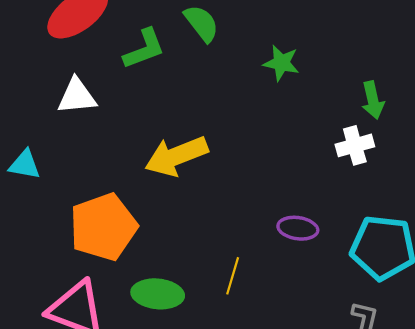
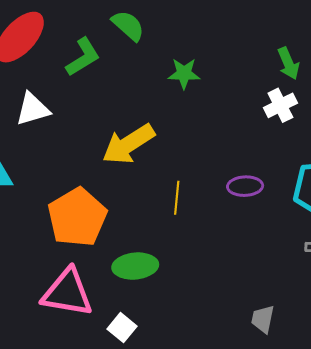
green star: (281, 63) -> (184, 73), moved
yellow line: (233, 276) -> (177, 198), moved

